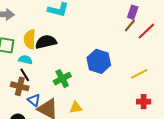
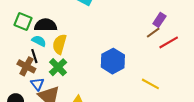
yellow semicircle: (30, 39) -> (60, 44), moved
black semicircle: (46, 42) -> (46, 25), moved
yellow line: (139, 74) -> (150, 84), turned 42
green cross: (62, 79) -> (58, 67), moved, turned -30

